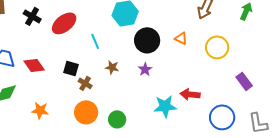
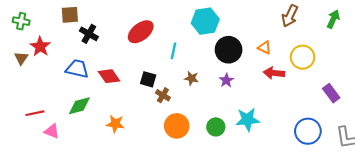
black cross: (32, 16) -> (89, 34), moved
cyan line: (95, 41) -> (174, 51), turned 35
red arrow: (190, 94) -> (274, 73), moved
orange circle: (86, 112) -> (177, 126), moved
green circle: (117, 119) -> (216, 127), moved

